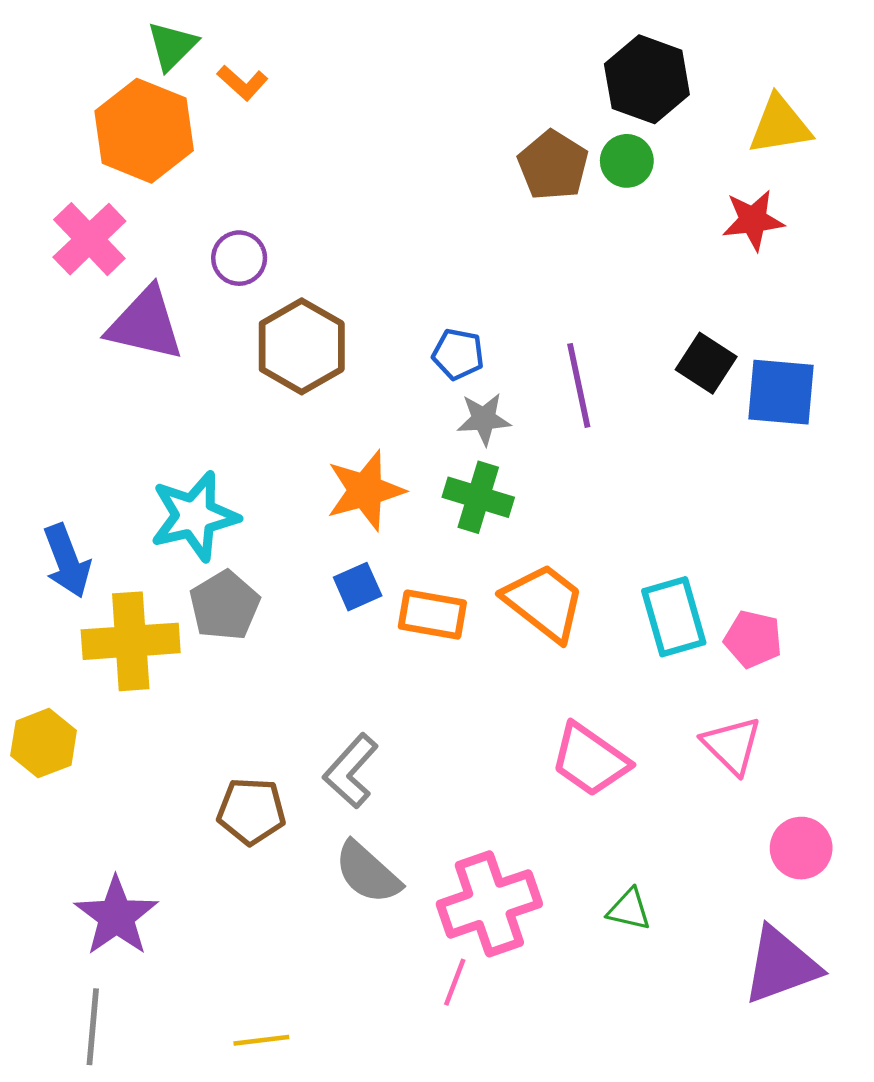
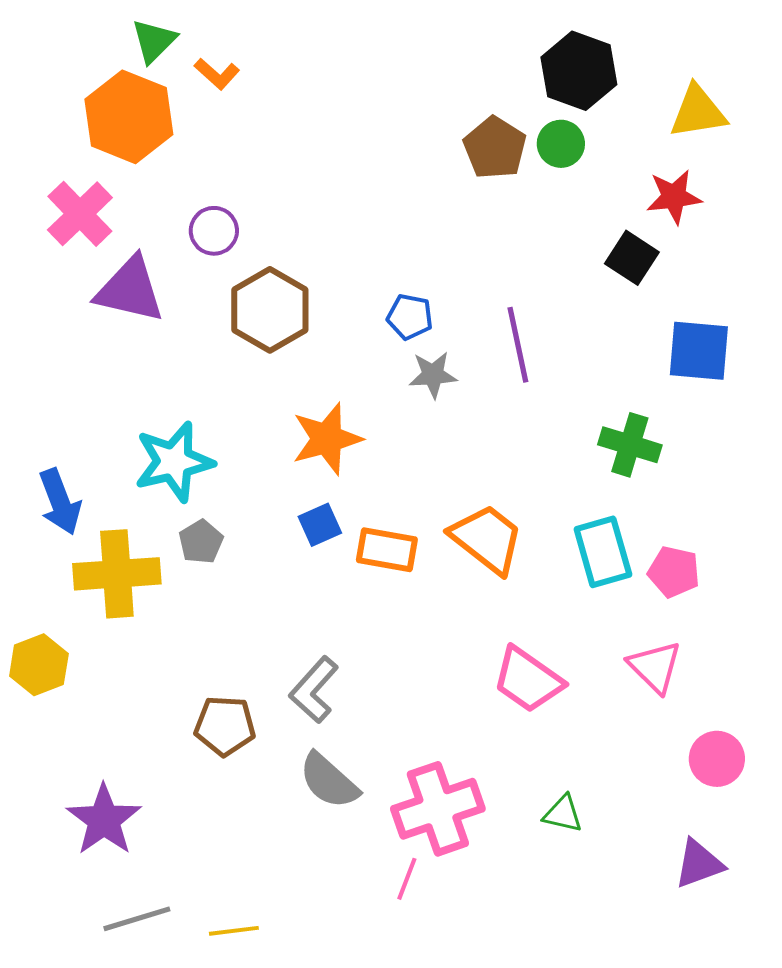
black square: (706, 363) -> (632, 258), moved
green cross: (478, 497) -> (630, 445), moved
gray pentagon: (225, 606) -> (201, 542), size x0.7
purple triangle: (781, 965) -> (699, 864), size x0.7
gray line: (93, 1027) -> (137, 919), moved, turned 68

